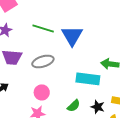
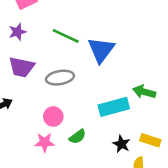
cyan rectangle: (88, 79) -> (114, 107), turned -30
green semicircle: (74, 106) -> (77, 137), moved

